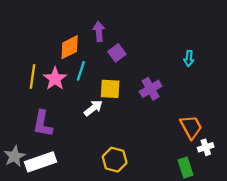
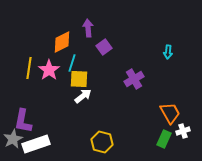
yellow square: (110, 89) -> (79, 79), moved
purple L-shape: (43, 124) -> (23, 121), moved
green rectangle: (185, 168) -> (164, 139), moved, turned 42

